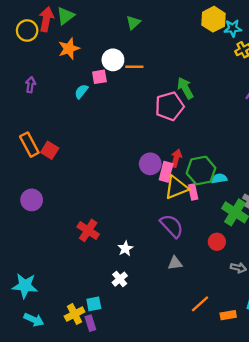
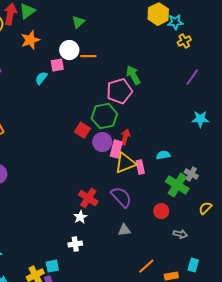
green triangle: (133, 23) -> (78, 22), moved
red square: (50, 150) -> (82, 130), moved
green hexagon: (201, 171) -> (104, 116), moved
red cross: (88, 230) -> (88, 198), moved
white cross: (120, 279) -> (75, 244), turned 32

